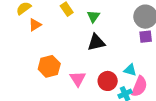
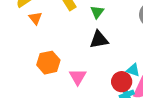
orange triangle: (35, 25) -> (35, 18), turned -40
red circle: (108, 81) -> (122, 82), moved

